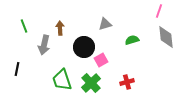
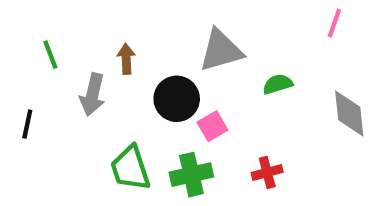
gray triangle: (105, 24) -> (221, 50), size x1.6
gray diamond: (166, 37) -> (349, 114), moved
black line: (17, 69) -> (27, 124), moved
green cross: (91, 83) -> (191, 175), turned 30

